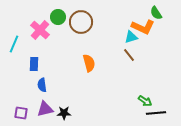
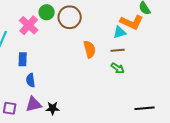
brown line: (129, 55) -> (118, 50), turned -56
orange semicircle: (89, 63) -> (90, 49), moved
green arrow: (145, 101) -> (118, 68), moved

